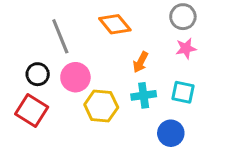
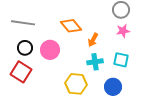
orange diamond: (115, 24) -> (71, 26), moved
gray line: (60, 36) -> (23, 23), moved, turned -60
yellow hexagon: (101, 106) -> (76, 84), moved

